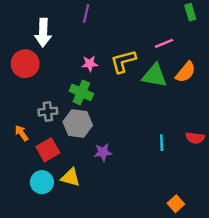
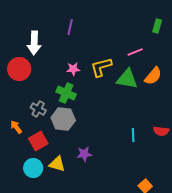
green rectangle: (190, 12) -> (157, 26), turned 32
gray cross: (48, 112) -> (38, 109), turned 35
purple star: (103, 152) -> (84, 154), moved

